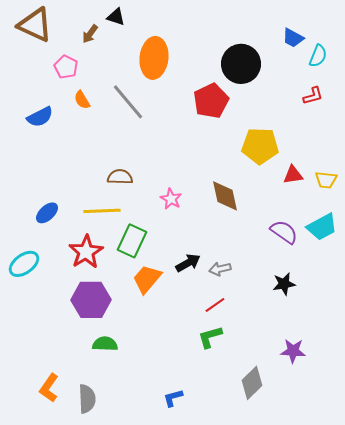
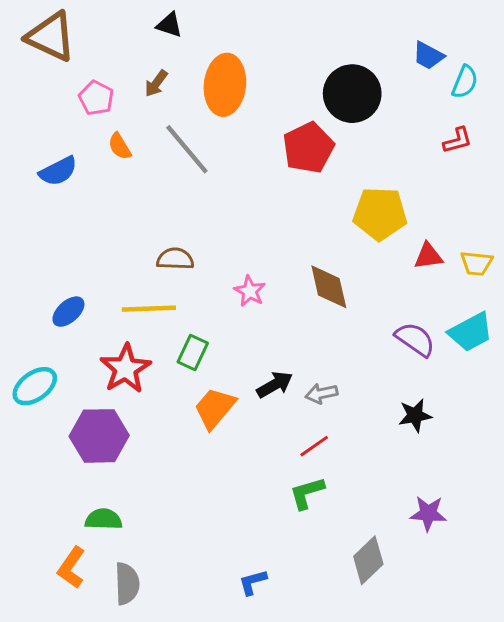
brown arrow: (90, 34) -> (156, 83), moved
green rectangle: (132, 241) -> (193, 353), size x0.7
purple hexagon: (91, 300) -> (99, 436), moved
green semicircle: (105, 344) -> (104, 519), moved

